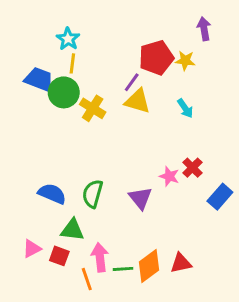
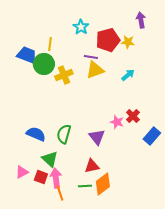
cyan star: (68, 39) -> (81, 27), moved
purple line: (132, 82) -> (91, 57), turned 64
yellow triangle: (137, 101) -> (95, 70), turned -36
yellow cross: (93, 108) -> (64, 75), turned 36
cyan arrow: (185, 108) -> (128, 75), turned -96
green triangle: (72, 230) -> (50, 159), turned 36
pink arrow: (100, 257) -> (56, 178), moved
red triangle: (181, 263) -> (92, 166), moved

